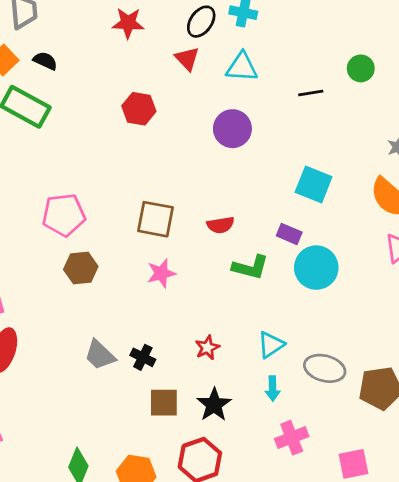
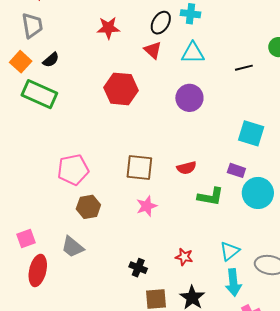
black semicircle: (45, 61) -> (51, 60), turned 120
red hexagon: (139, 109) -> (121, 89), size x1.4
red star: (207, 348) -> (184, 257), turned -30
gray trapezoid: (100, 355) -> (73, 247), moved
cyan arrow: (273, 388) -> (233, 282), size x1.5

